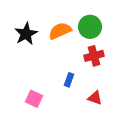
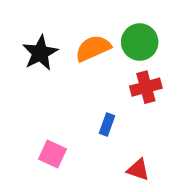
red triangle: (95, 98) -> (138, 170), moved

